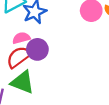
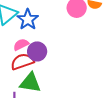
red semicircle: (19, 57) -> (22, 62), turned 30

